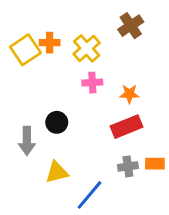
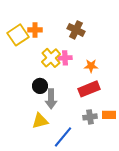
brown cross: (131, 26) -> (76, 30), moved, turned -30
yellow cross: (87, 48) -> (51, 58), moved
gray arrow: (27, 141) -> (51, 99), moved

